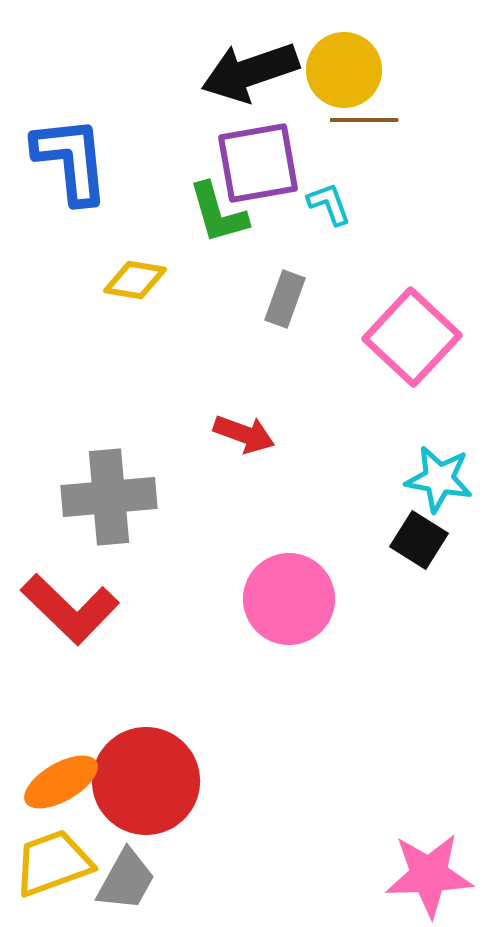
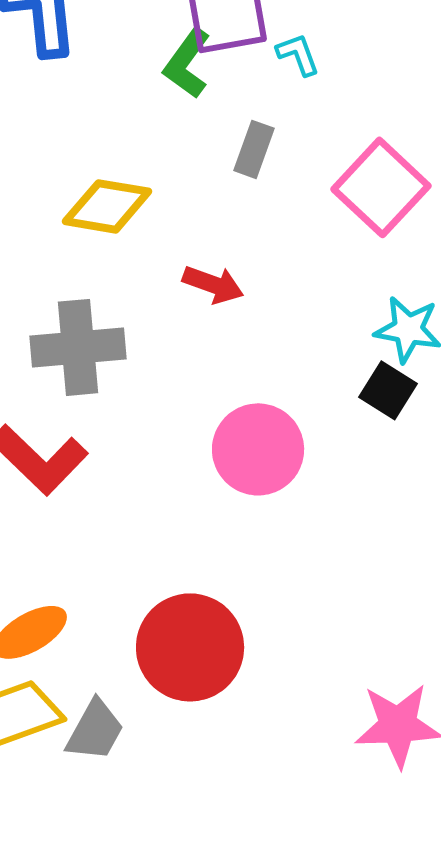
green L-shape: (218, 213) -> (187, 63), turned 52
yellow diamond: (135, 280) -> (107, 206), moved, size x1.4
red circle: (146, 781) -> (190, 647), moved

